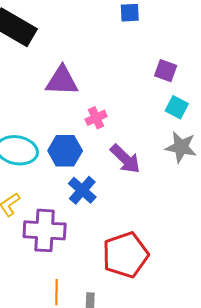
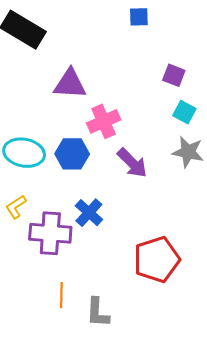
pink cross: (96, 118) -> (104, 121), size x1.5
blue cross: (82, 190) -> (89, 213), moved
red pentagon: (125, 255) -> (157, 260), moved

